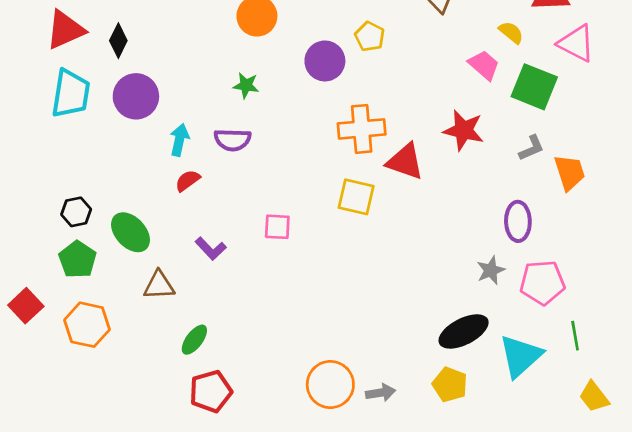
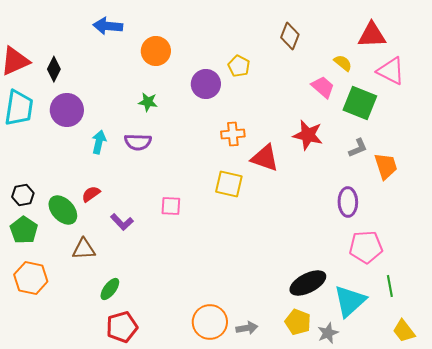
orange cross: (362, 129) -> (233, 134), size x0.7
red semicircle: (188, 181) -> (91, 194), moved
gray star: (491, 270) -> (328, 333), moved

